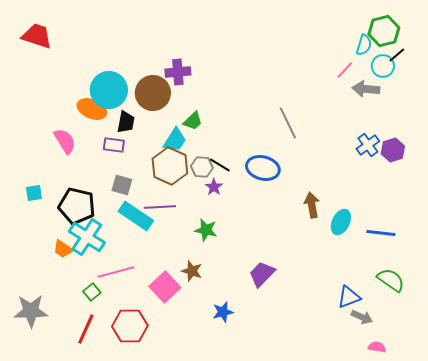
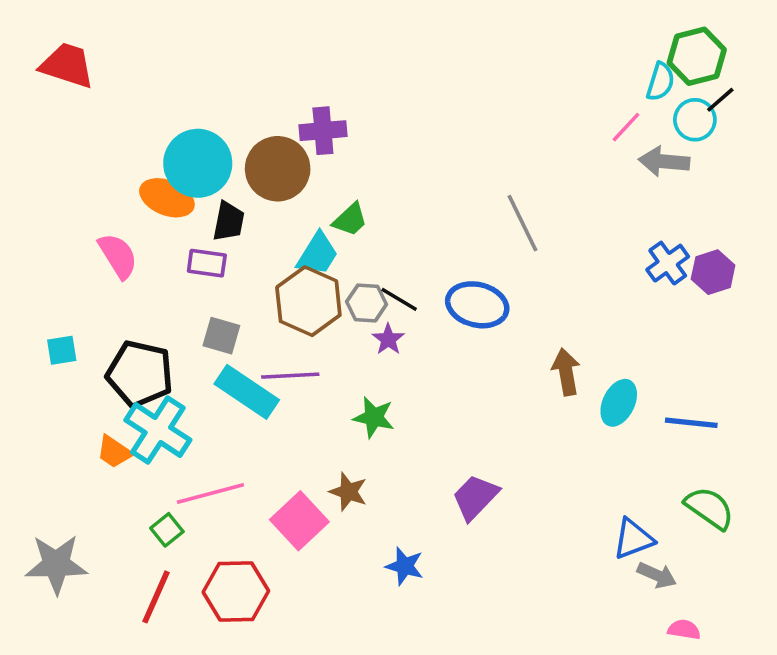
blue star: (223, 312) -> (405, 566), turned 30

